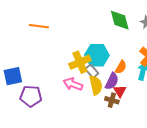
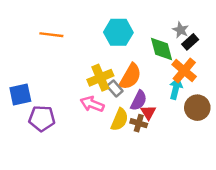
green diamond: (120, 20) -> (161, 49), moved
cyan hexagon: (97, 55) -> (118, 32), moved
orange semicircle: (121, 67) -> (130, 77), moved, size x1.6
yellow semicircle: (96, 85) -> (120, 120), moved, turned 36

